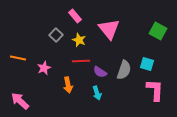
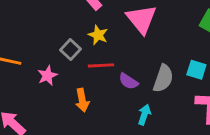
gray square: (56, 35) -> (71, 49), moved
cyan arrow: (97, 93) -> (144, 115), moved, turned -144

